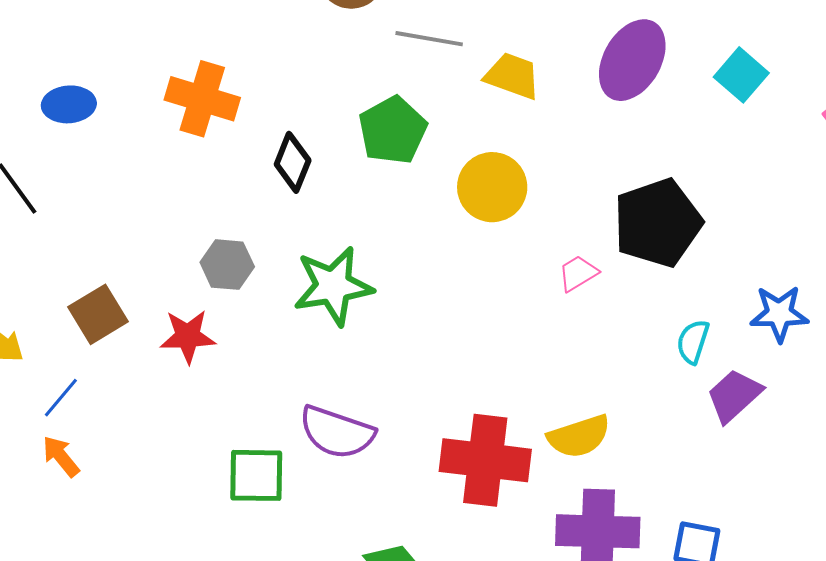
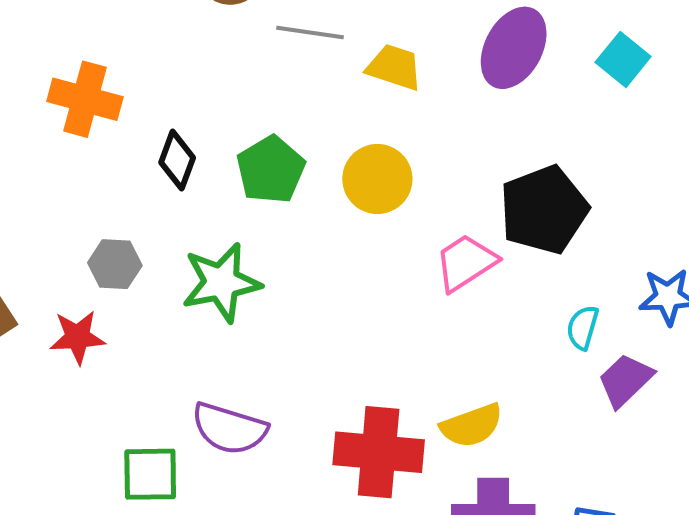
green pentagon: (393, 130) -> (271, 170), moved
pink trapezoid: (578, 273) -> (466, 263), size x1.6

